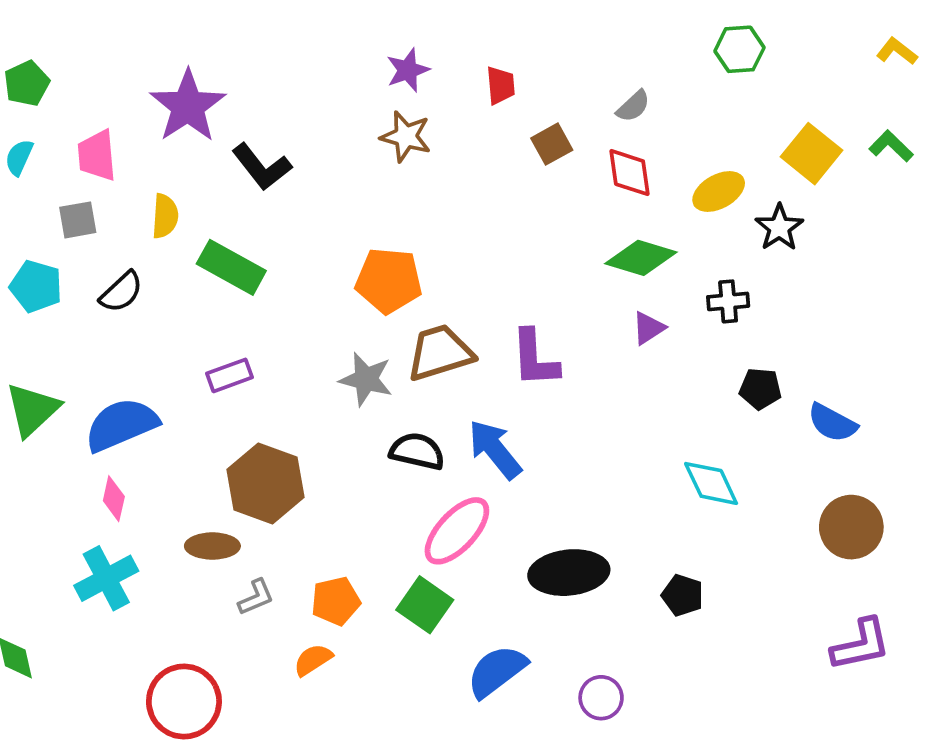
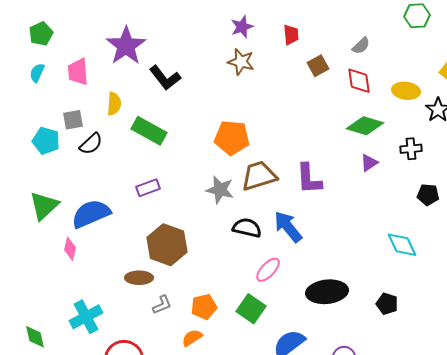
yellow ellipse: (719, 191) -> (406, 91), turned 36
gray square: (78, 220) -> (73, 120), moved
pink diamond: (114, 499) -> (70, 249), moved
pink ellipse: (457, 531) -> (268, 270), size x0.7
cyan cross: (106, 578) -> (86, 317), moved

